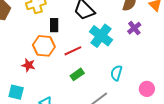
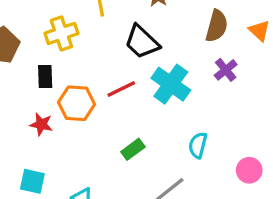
black rectangle: (54, 25) -> (45, 77), moved
red line: (73, 51) -> (121, 89), moved
red star: (28, 65) -> (41, 124), moved

